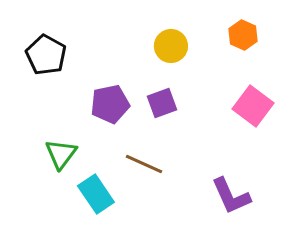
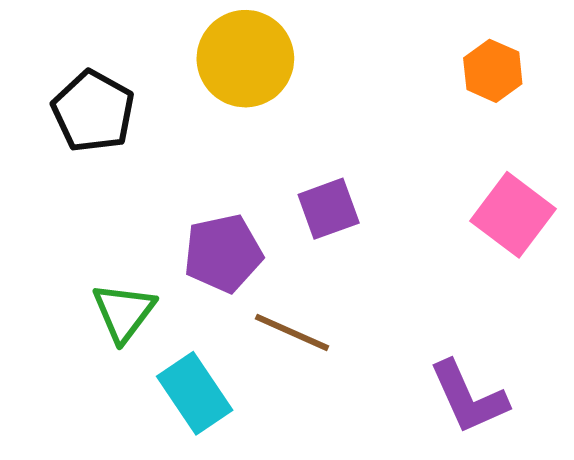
yellow circle: (171, 46) -> (245, 59), moved, size x1.4
purple pentagon: (110, 104) -> (223, 253), moved

